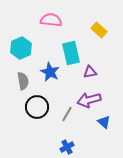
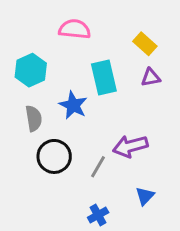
purple triangle: (90, 72) -> (151, 77), moved
blue triangle: (104, 122) -> (145, 196), moved, turned 32

